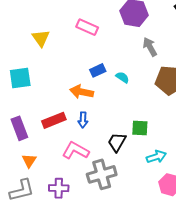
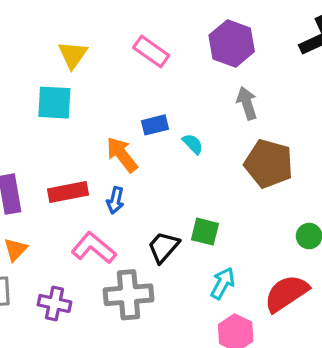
cyan square: (20, 78) -> (54, 103), moved
orange arrow: (82, 92) -> (122, 155), turned 30
cyan arrow: (156, 157) -> (223, 283), turned -54

